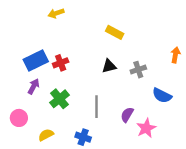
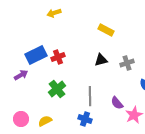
purple arrow: (34, 86) -> (21, 75), moved, turned 32
purple semicircle: (127, 115) -> (117, 103), turned -72
pink circle: (19, 118) -> (21, 119), moved
blue cross: (83, 137) -> (85, 119), moved

